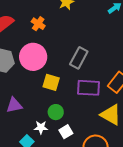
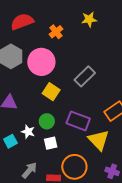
purple rectangle: (88, 88) -> (78, 121), moved

